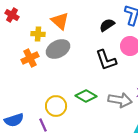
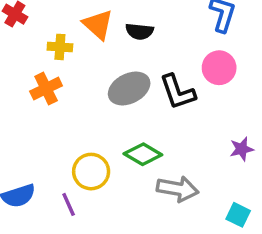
black semicircle: (107, 25) -> (139, 31), moved, turned -140
gray ellipse: (58, 49) -> (129, 88), moved
gray arrow: (120, 100) -> (178, 189), moved

